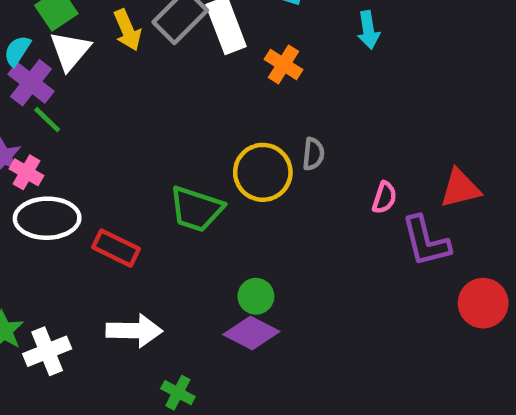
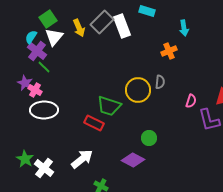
orange cross: (283, 64) -> (169, 51), moved, turned 35
red rectangle: (116, 248) -> (94, 123), moved
green circle: (256, 296) -> (149, 138), moved
white arrow: (134, 331) -> (82, 159), turned -40
white cross: (47, 351) -> (44, 168), turned -30

